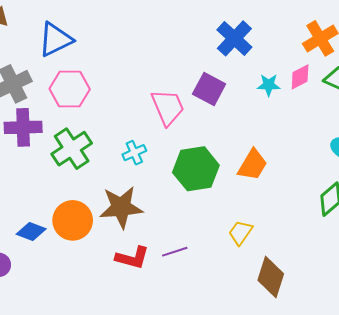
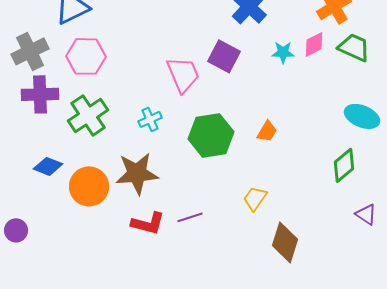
orange trapezoid: (253, 165) -> (267, 131), size x0.7
blue diamond: (31, 231) -> (48, 166), moved

